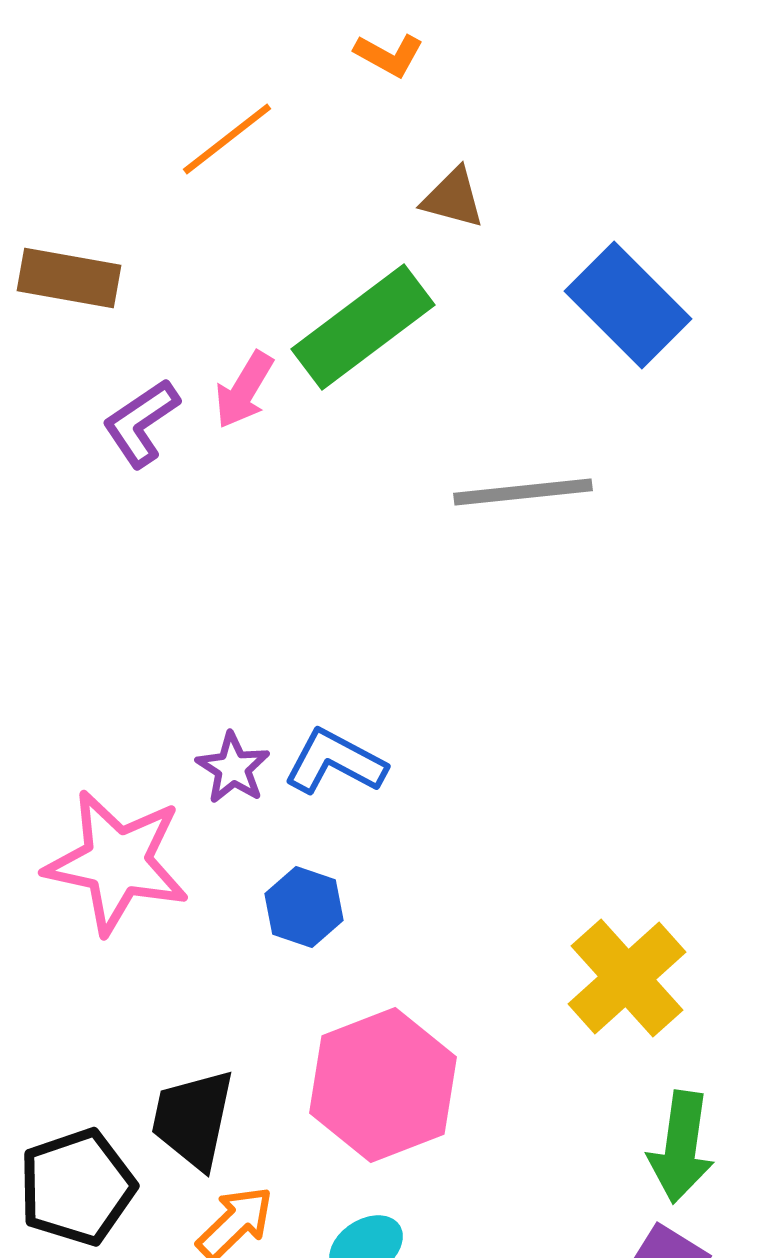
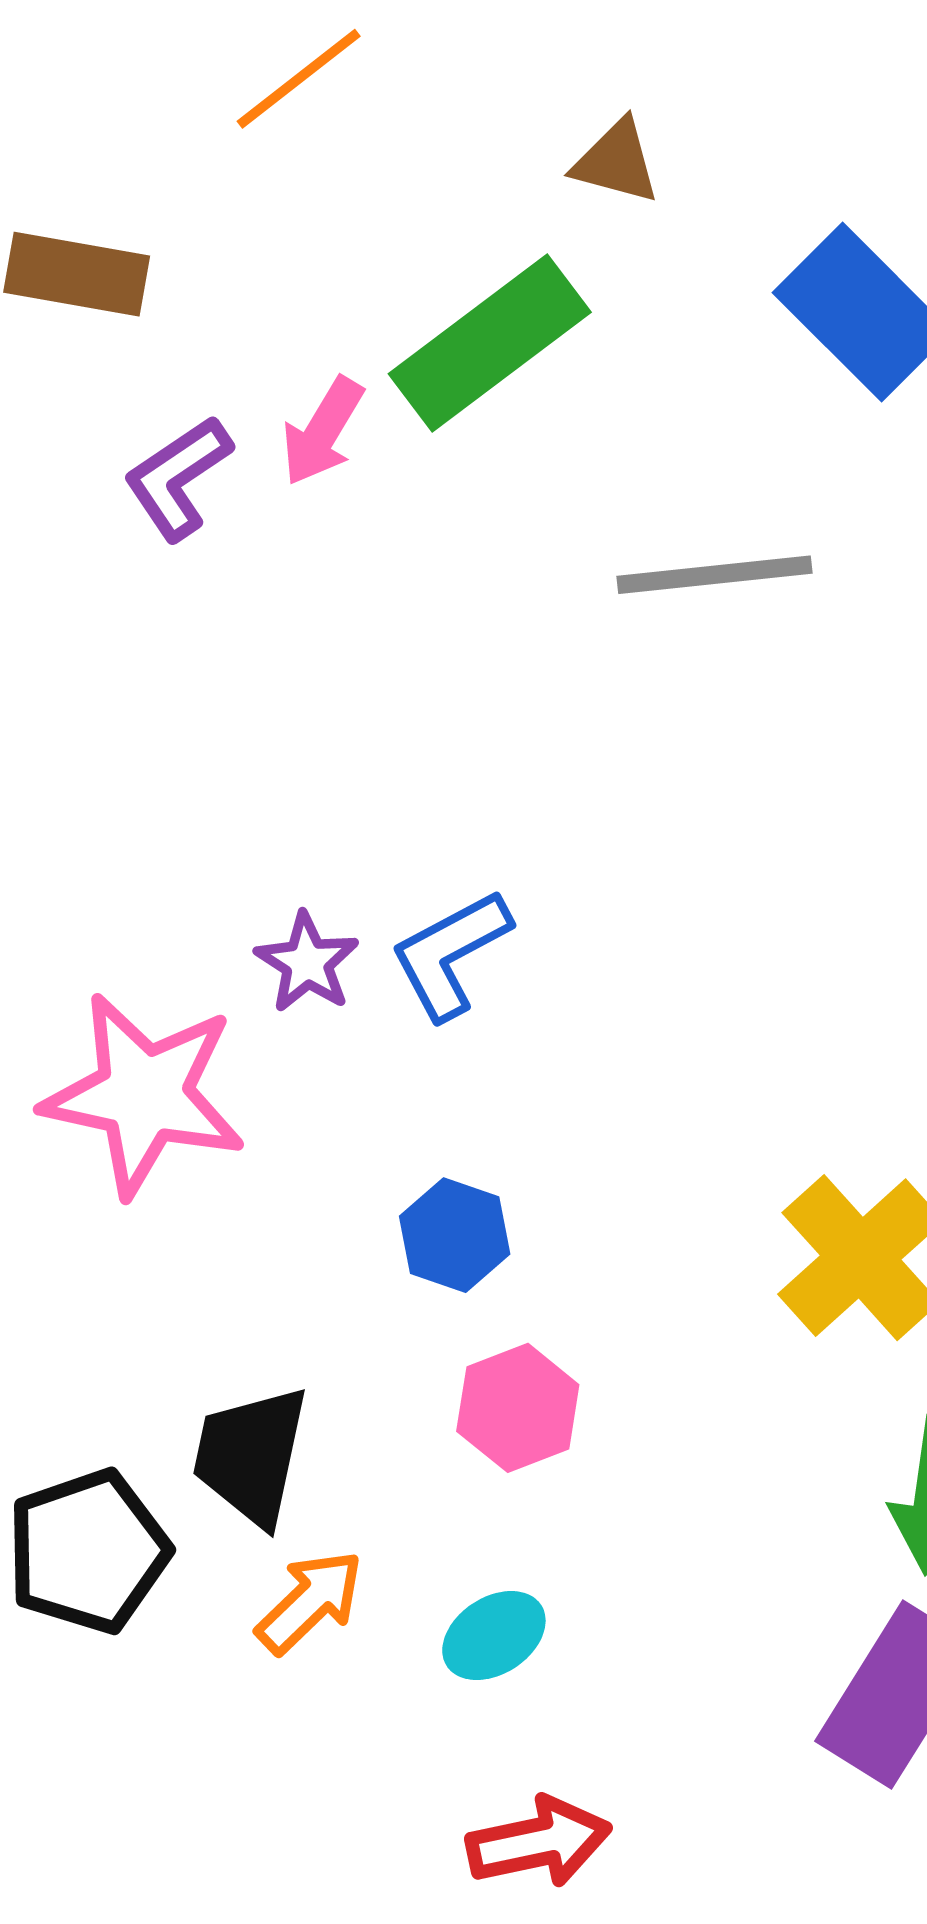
blue L-shape: (335, 762) -> (450, 954), turned -56
blue hexagon: (304, 907) -> (455, 1235), moved
pink hexagon: (383, 1085) -> (518, 1408), size x0.6

